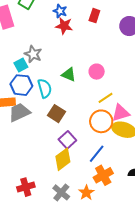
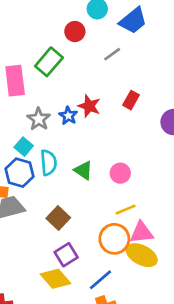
blue star: (60, 11) -> (68, 116), moved
gray star: (33, 54) -> (39, 119), moved
cyan square: (21, 65) -> (24, 147), turned -32
cyan semicircle: (45, 88) -> (48, 163), moved
yellow diamond: (63, 159) -> (56, 279), turned 75

